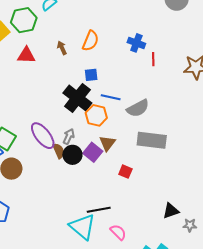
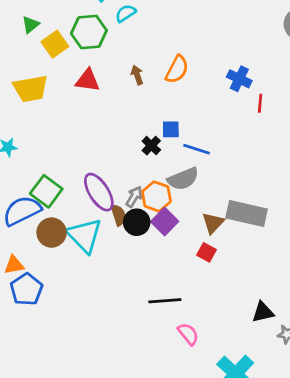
blue square: (91, 75) -> (171, 129), moved
black cross: (77, 98) -> (151, 146), size x0.5
gray semicircle: (138, 108) -> (183, 179), moved
orange hexagon: (96, 115) -> (156, 196), moved
brown triangle: (107, 143) -> (213, 223), moved
cyan triangle: (82, 227) -> (84, 235), moved

